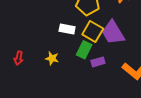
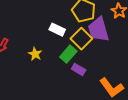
purple trapezoid: (113, 33) -> (99, 30), moved
purple rectangle: (98, 62) -> (79, 69), turned 32

